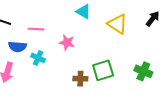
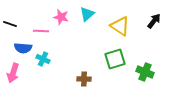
cyan triangle: (83, 12) -> (87, 14), turned 49
pink star: (67, 42) -> (61, 17), moved
green square: (103, 70) -> (115, 59), moved

